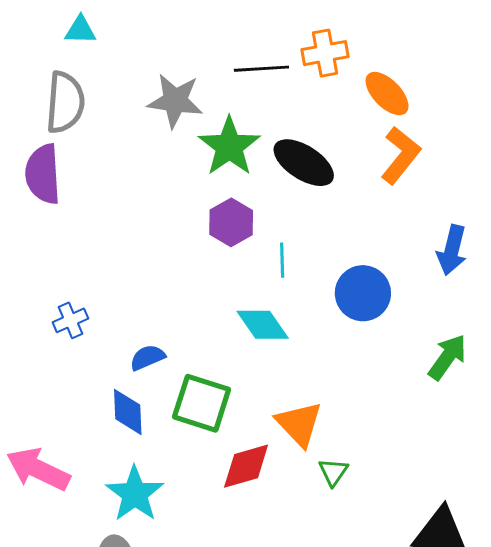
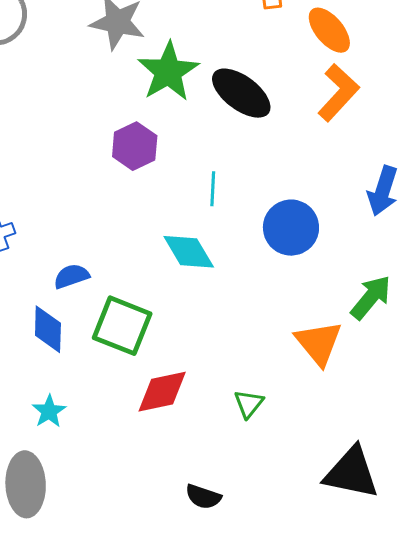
purple hexagon: (231, 222) -> (135, 146), moved
orange triangle: (299, 424) -> (319, 343), moved
cyan star: (135, 494) -> (49, 411), size x0.6

